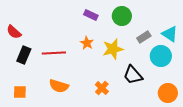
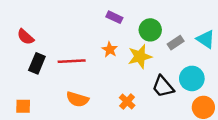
green circle: (122, 16) -> (150, 30), moved
cyan circle: (161, 56) -> (192, 78), moved
orange square: (20, 92) -> (23, 106), moved

